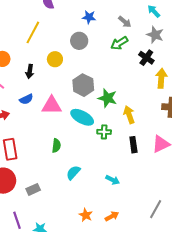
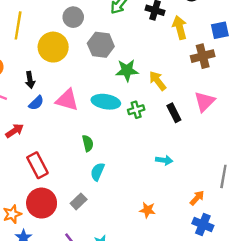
yellow circle: (55, 59) -> (53, 47), size x1.6
black arrow: (30, 71) -> (30, 80), moved
gray hexagon: (83, 85) -> (101, 45), moved
pink triangle: (52, 105) -> (67, 100), turned 35
cyan semicircle: (73, 173) -> (98, 172), moved
orange arrow: (112, 216) -> (197, 198), moved

